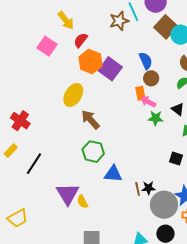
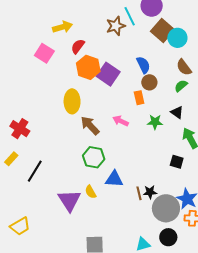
yellow arrow: (66, 20) -> (62, 27), turned -66
yellow ellipse: (73, 95) -> (72, 101), turned -30
pink arrow: (148, 102) -> (121, 121), moved
yellow semicircle: (82, 202) -> (91, 192), moved

